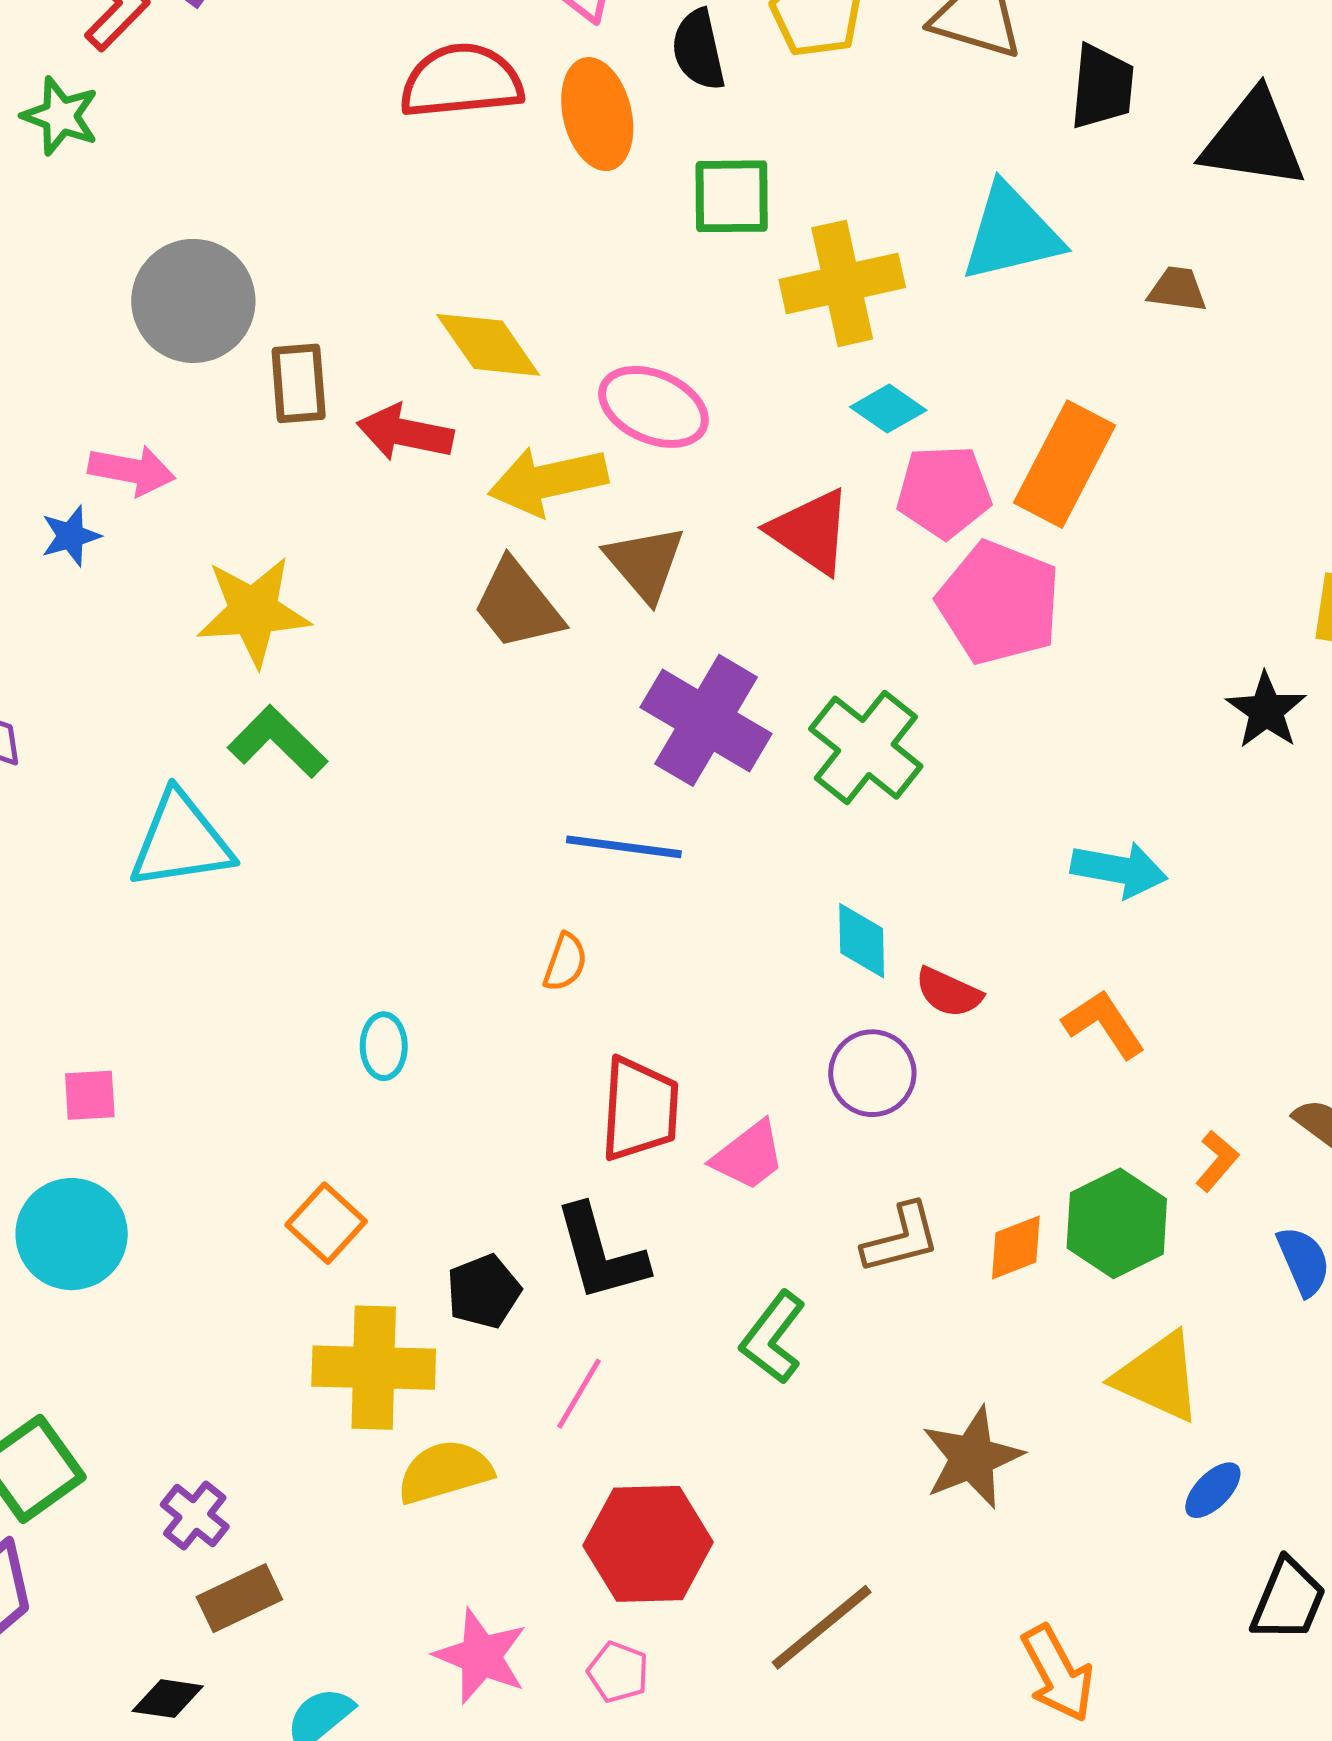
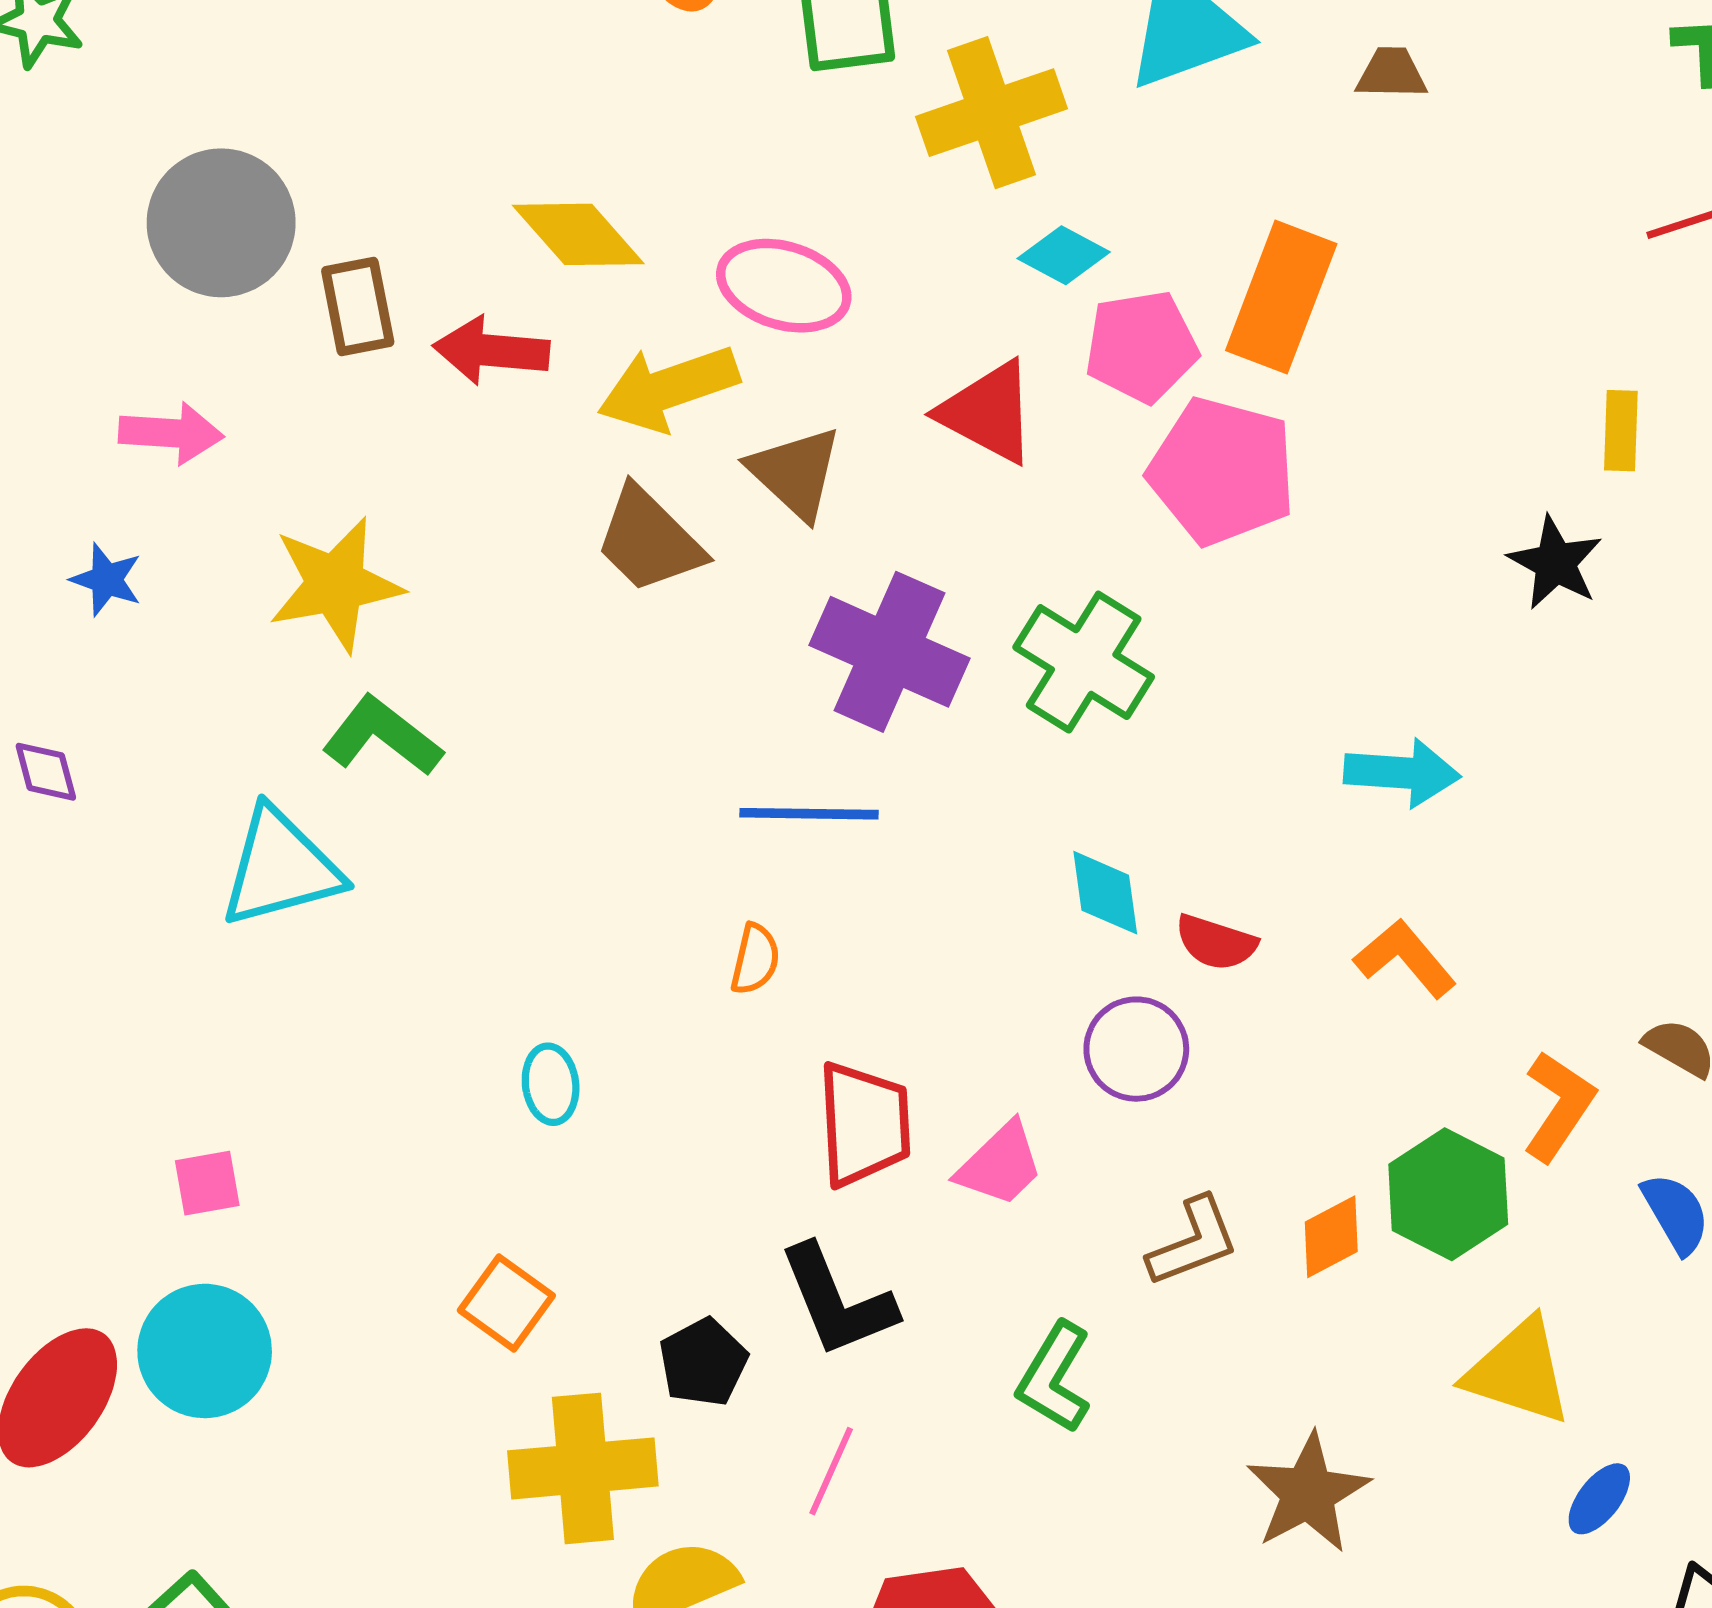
blue star: (71, 536) -> (106, 580), moved, turned -30
orange L-shape: (1217, 1161) -> (1559, 1106), size x1.5

